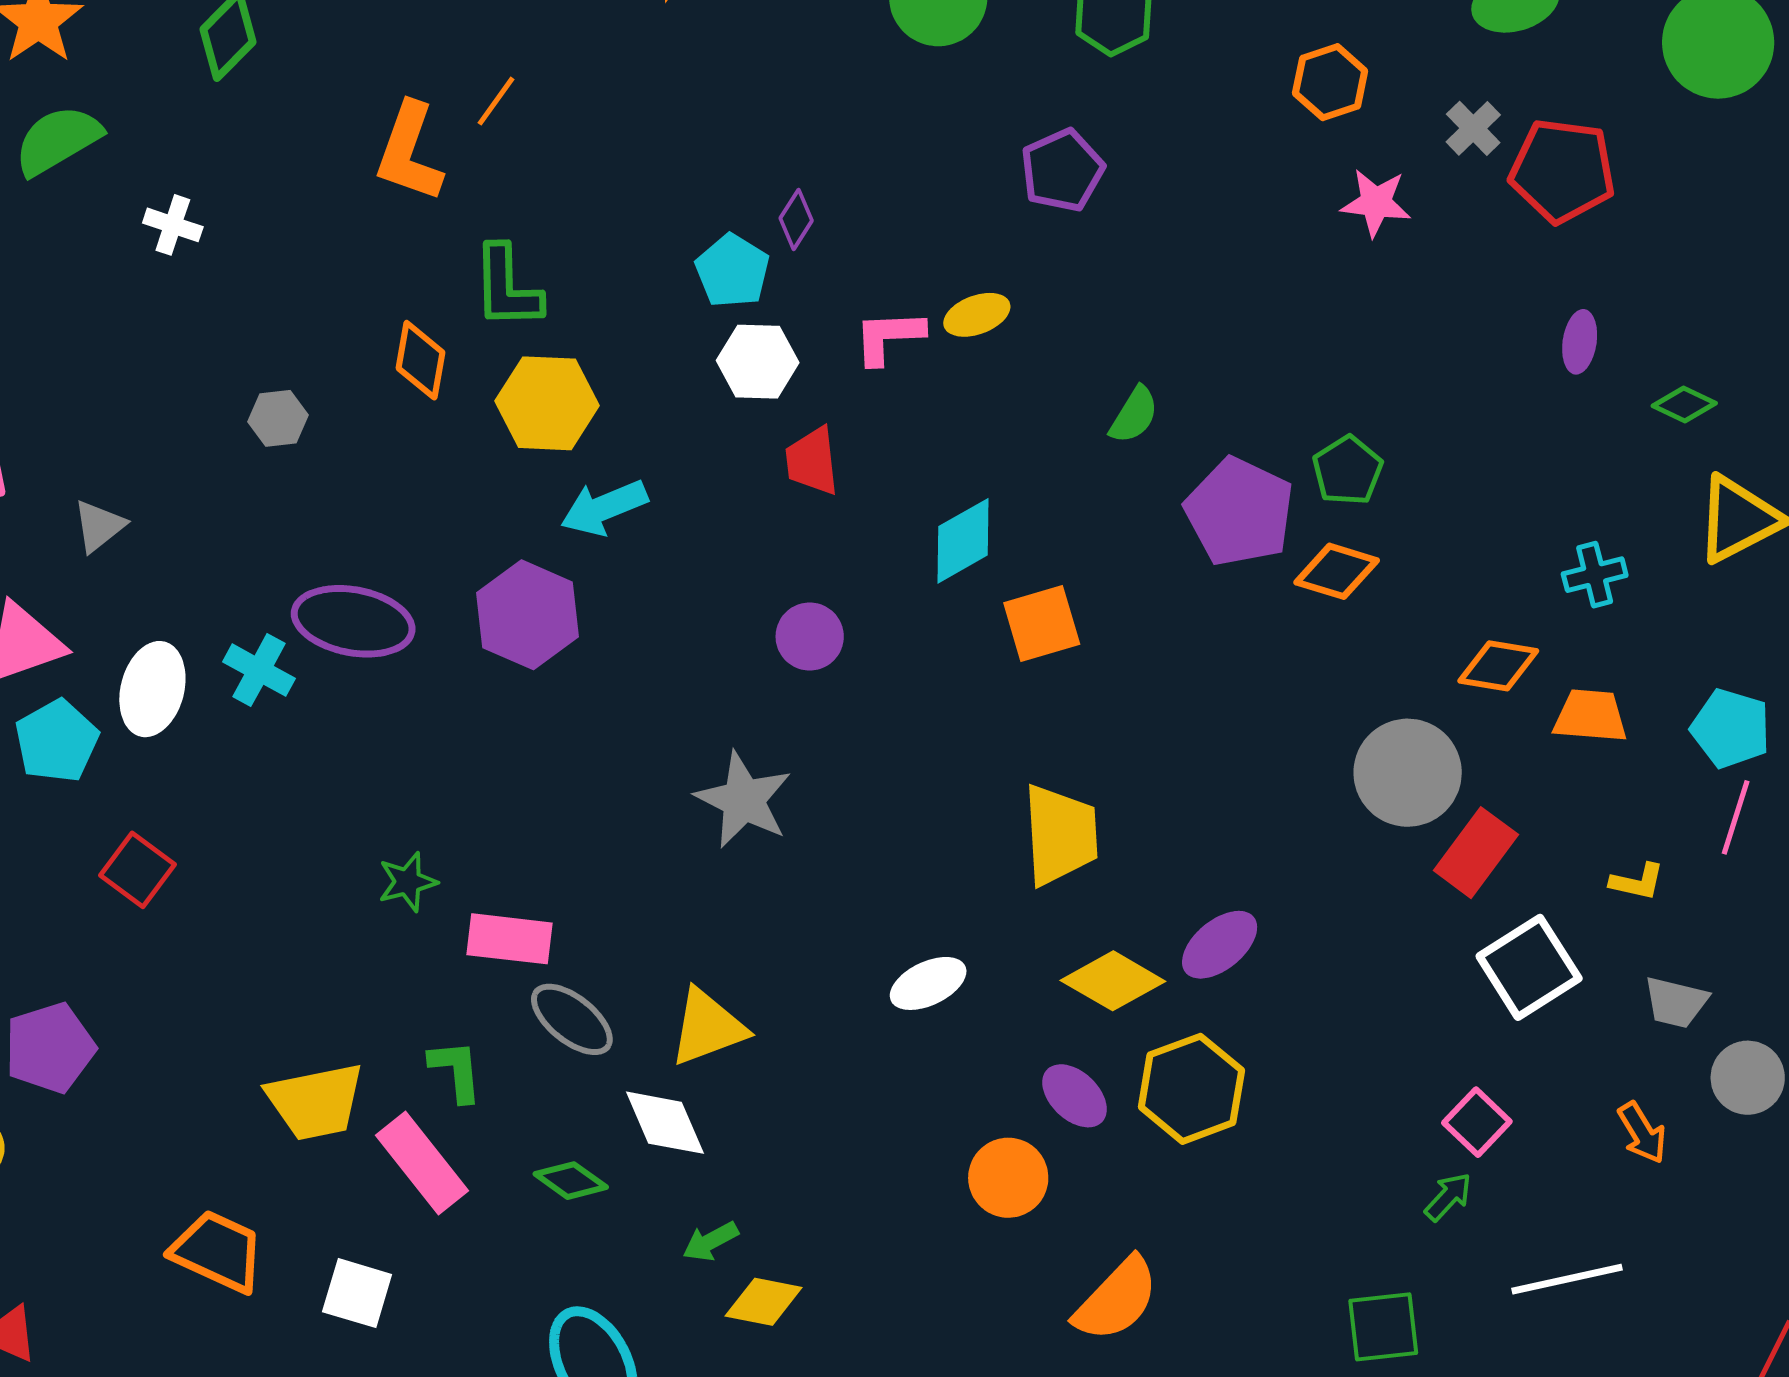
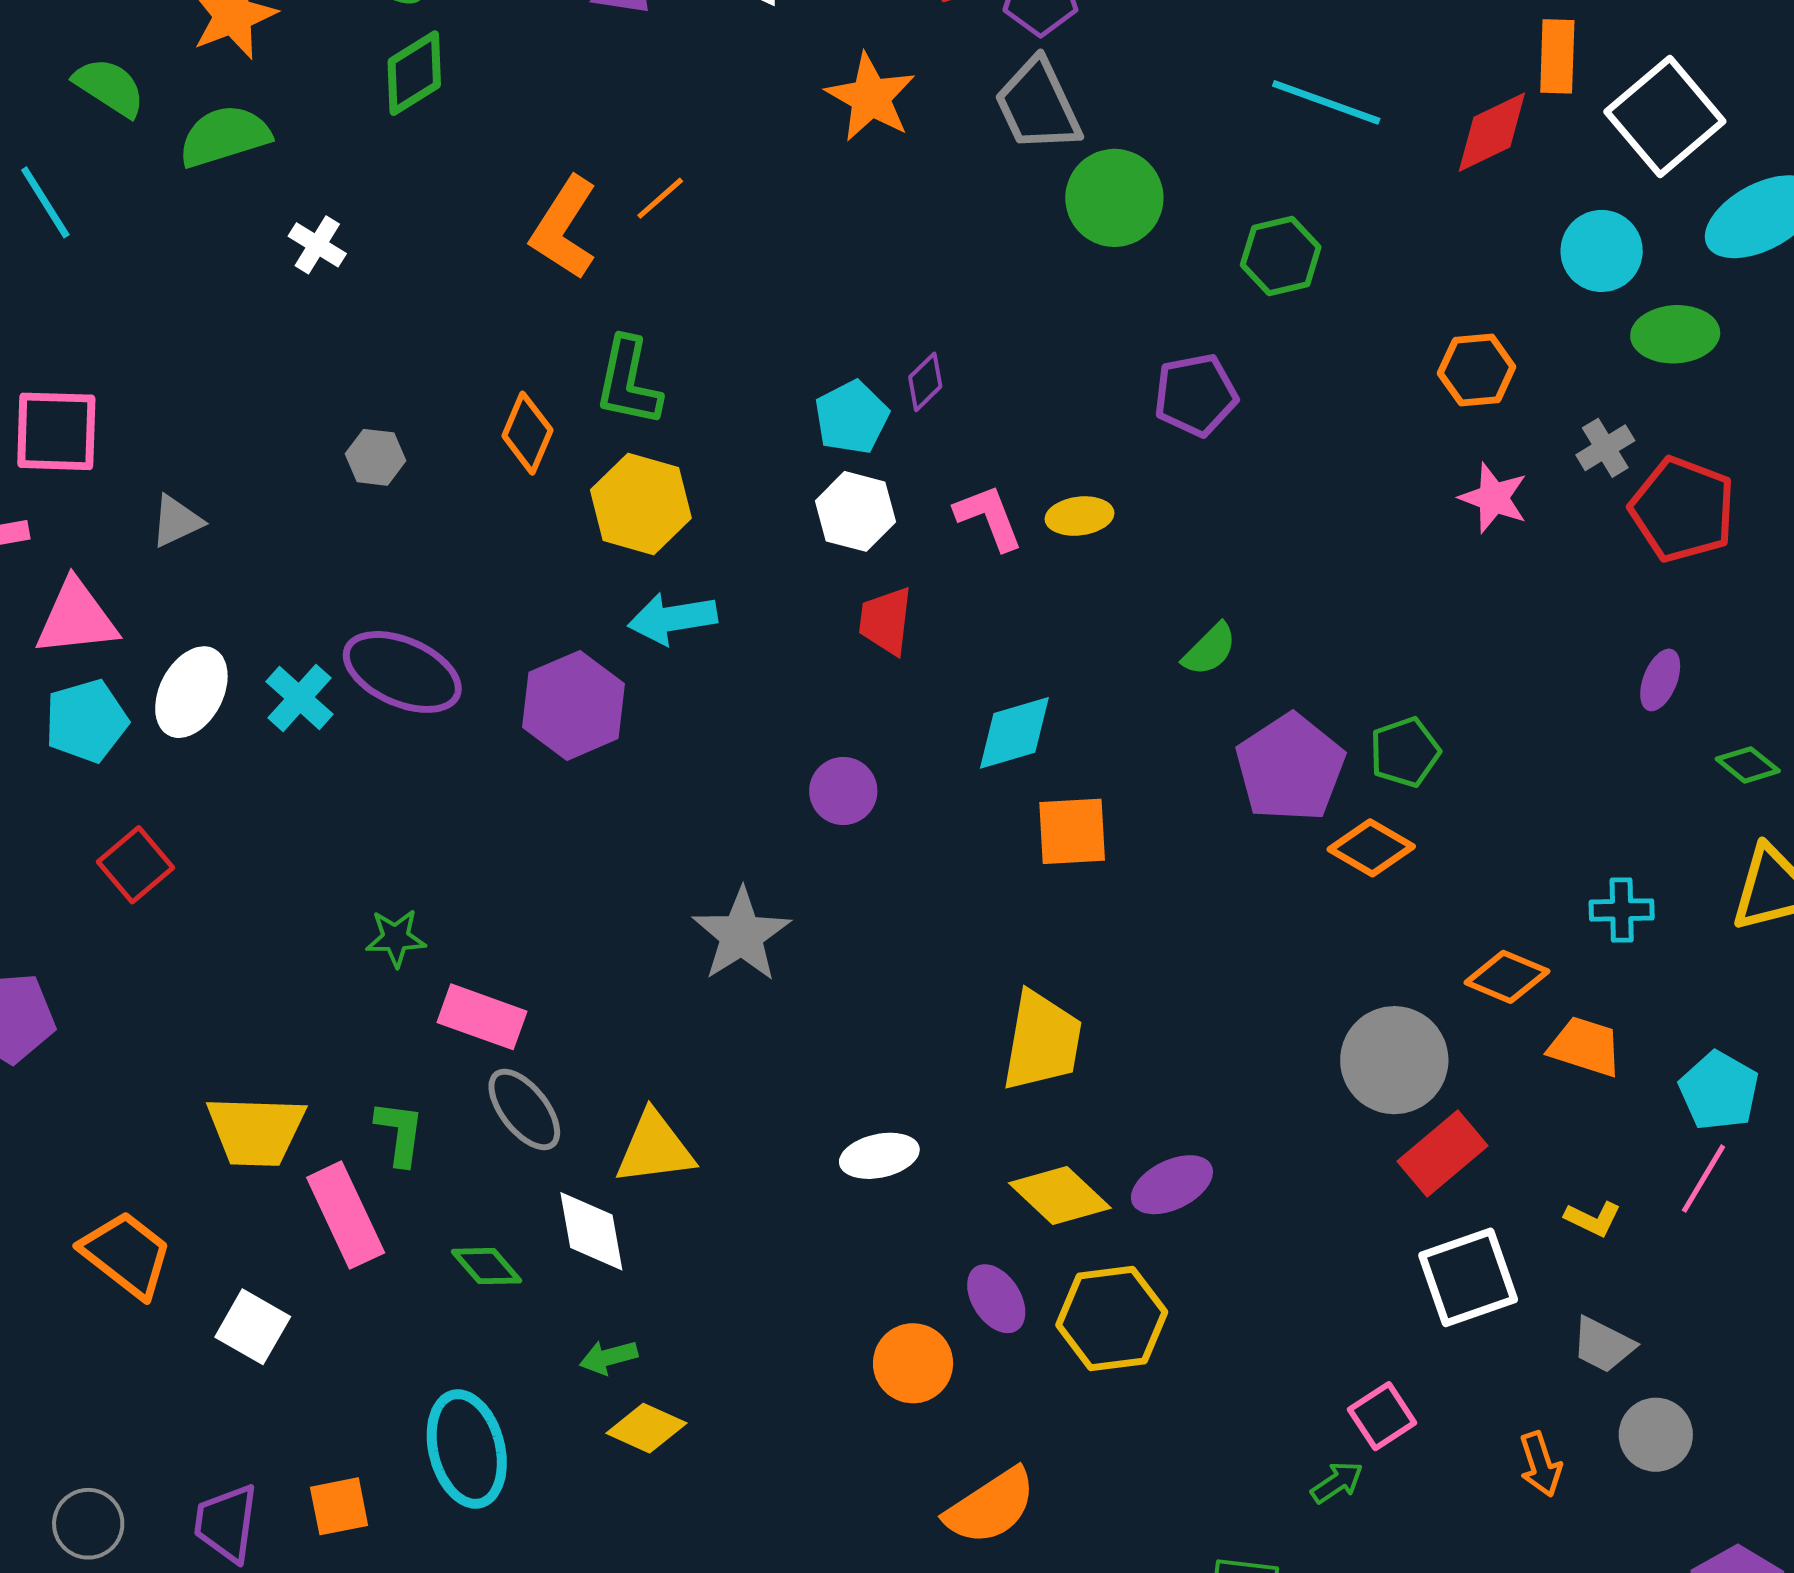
pink L-shape: (889, 337) -> (989, 517), turned 58

